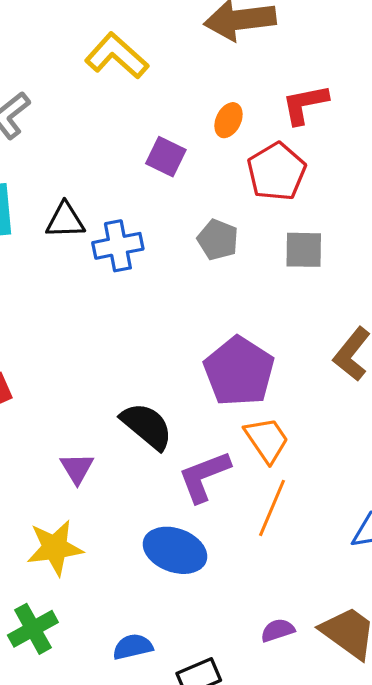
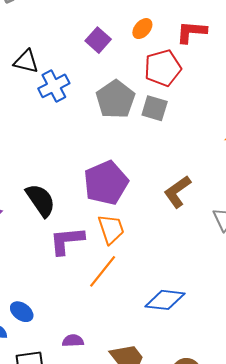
gray pentagon: (218, 240) -> (116, 99), size x1.5
blue cross: (118, 246) -> (54, 86), turned -32
gray square: (304, 250) -> (155, 108), moved
blue ellipse: (175, 550) -> (22, 312), moved, size x0.6
purple semicircle: (278, 630) -> (73, 341), moved

